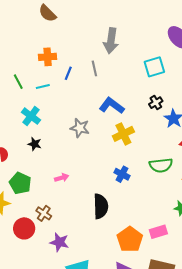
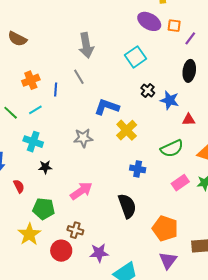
pink arrow: (62, 178) -> (81, 191), size x1.6
pink rectangle: (158, 232) -> (180, 183), moved

